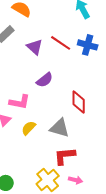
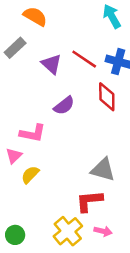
red diamond: (79, 102) -> (107, 97), moved
yellow semicircle: (29, 128) -> (30, 175), moved
gray triangle: (60, 128) -> (103, 170), moved

